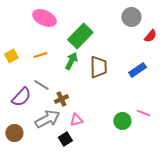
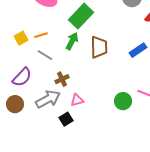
yellow square: (11, 56) -> (21, 38), moved
gray line: (41, 85) -> (45, 55), moved
brown circle: (14, 133) -> (15, 104), moved

